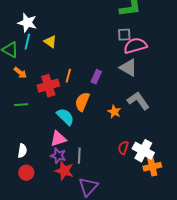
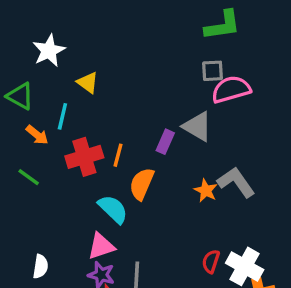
white star: (27, 23) -> (49, 51), turned 30
cyan line: (27, 42) -> (62, 116), moved
gray triangle: (128, 68) -> (197, 126), moved
orange line: (68, 76) -> (118, 155), moved
green line: (21, 105) -> (29, 177), moved, turned 40
orange star: (114, 112) -> (206, 191), moved

